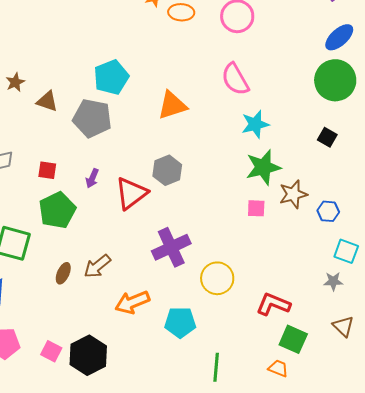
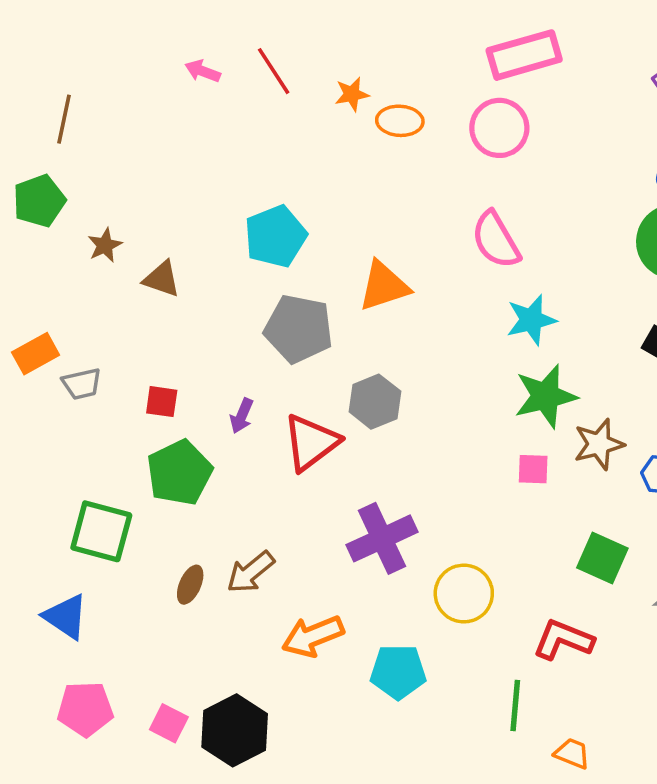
gray pentagon: (92, 118) -> (299, 329), moved
green square: (293, 339) -> (602, 558), moved
green line: (216, 367) -> (515, 705), moved

